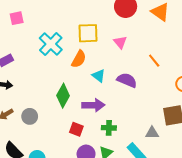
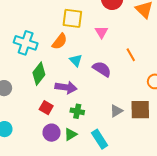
cyan cross: (51, 44) -> (26, 43), moved, turned -35
gray triangle: (152, 133) -> (116, 111), moved, turned -40

